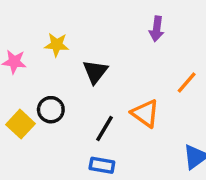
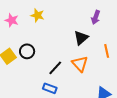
black triangle: (95, 72) -> (81, 38), moved
orange line: (187, 83) -> (107, 51), turned -64

